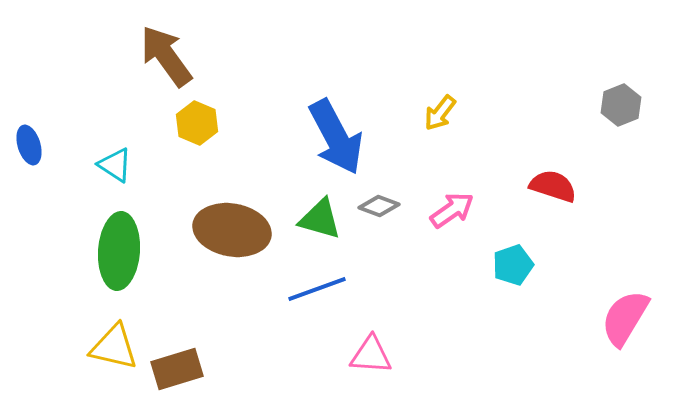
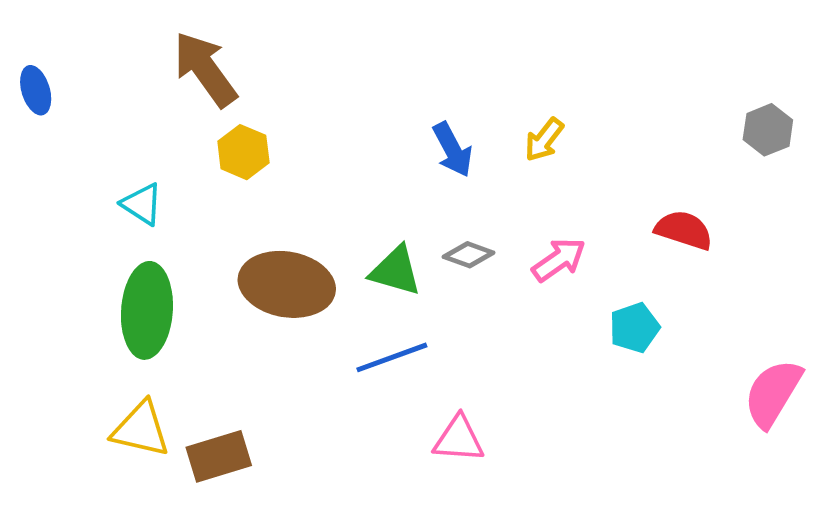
blue arrow: (336, 137) -> (453, 150), moved, size x0.6
blue ellipse: (29, 145) -> (36, 90), moved

